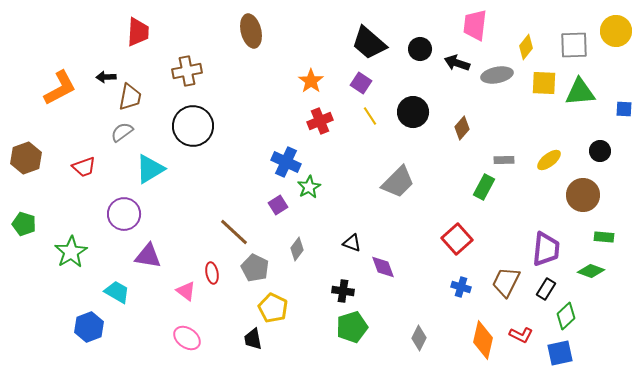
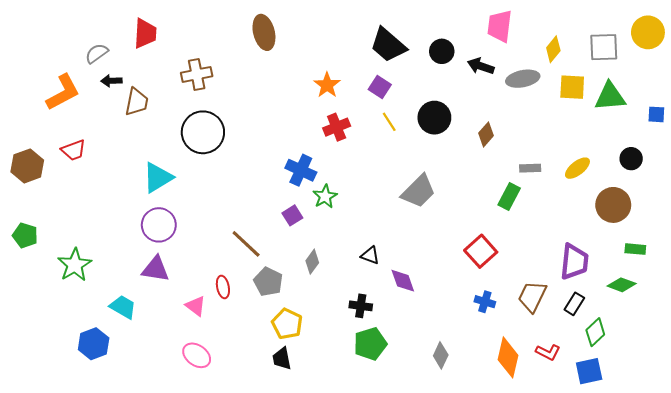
gray semicircle: (122, 132) -> (97, 53), moved
red trapezoid: (84, 167) -> (74, 150), moved
purple circle: (124, 214) -> (159, 225), moved
black trapezoid: (253, 339) -> (282, 359), moved

